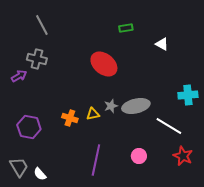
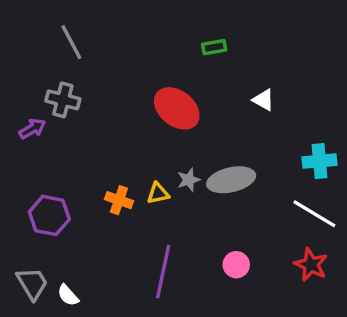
white triangle: (162, 44) -> (263, 100), moved
white line: (169, 126) -> (314, 214), moved

